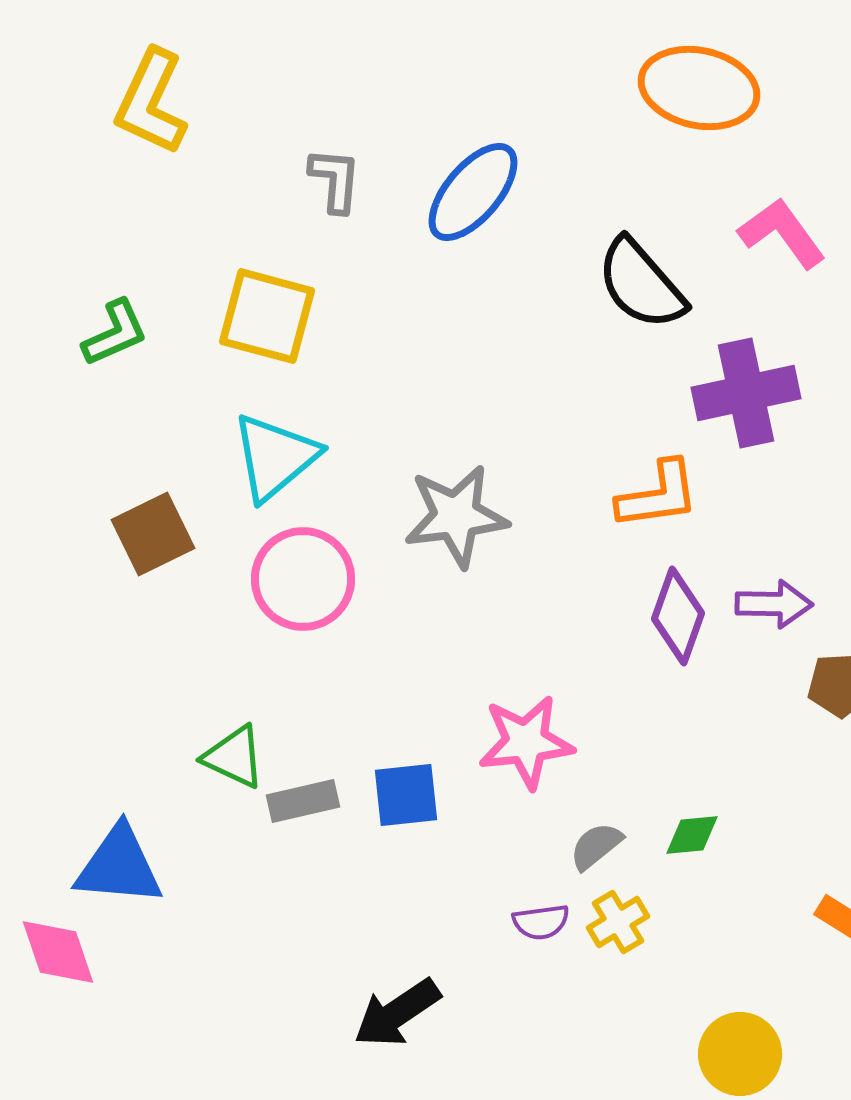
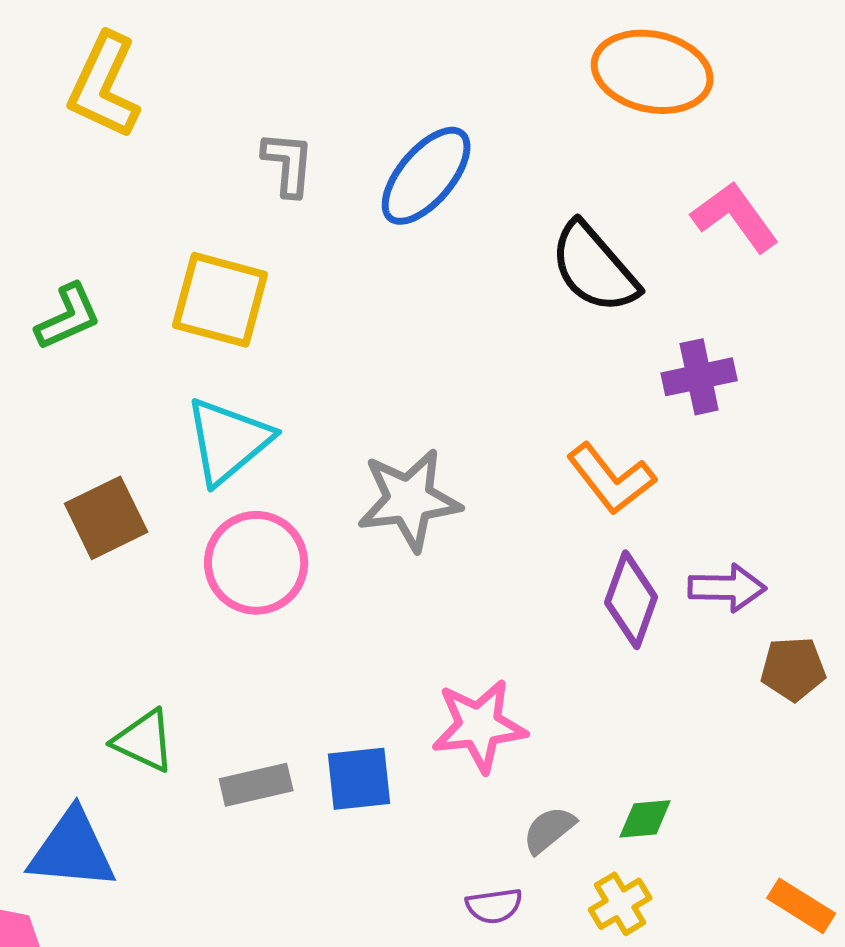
purple cross: (746, 393) -> (699, 377), size x0.7
orange L-shape: (658, 495) -> (611, 479), turned 60
green triangle: (234, 757) -> (144, 741), moved
yellow cross: (618, 922) -> (620, 904), moved

